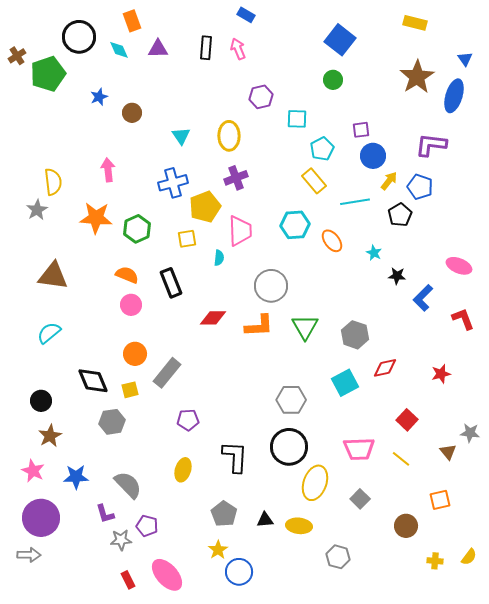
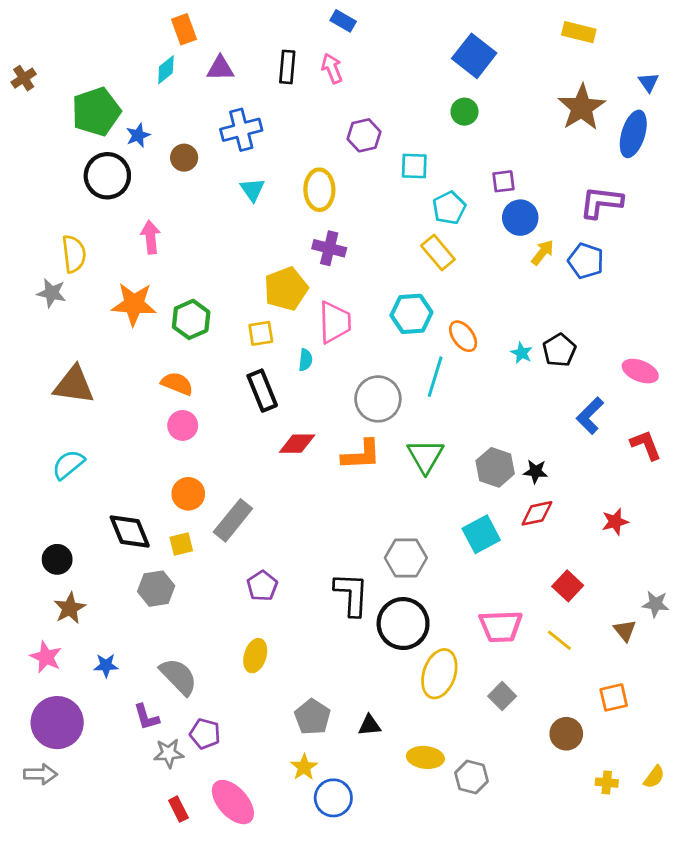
black circle: (79, 37) -> (107, 176), moved
cyan diamond: (119, 50) -> (166, 70), turned 75
green pentagon: (48, 74) -> (96, 112), moved
purple cross: (236, 178) -> (329, 248), turned 35
blue cross: (173, 183) -> (241, 130), moved
cyan line: (355, 202) -> (435, 377), moved, turned -64
gray star: (37, 210) -> (52, 293), turned -30
black pentagon: (400, 215) -> (559, 350), moved
black star: (397, 276) -> (536, 471), moved
black rectangle: (171, 283) -> (262, 391), moved
purple pentagon: (188, 420) -> (262, 586), turned -30
black L-shape: (235, 457) -> (351, 594), moved
blue star: (76, 477) -> (106, 665), size x0.7
yellow ellipse: (299, 526) -> (425, 757), moved

